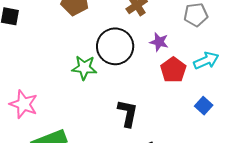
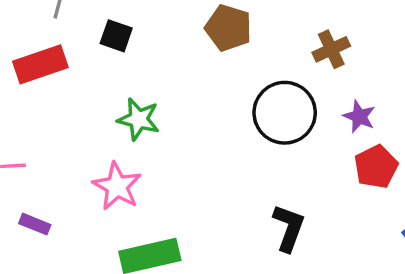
green star: (84, 68) -> (138, 119), moved

